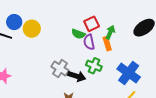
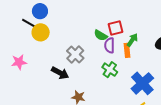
yellow circle: (32, 29) -> (41, 32), moved
gray cross: (60, 68) -> (75, 55), moved
black arrow: (77, 76) -> (60, 73), moved

